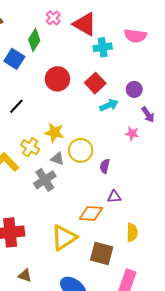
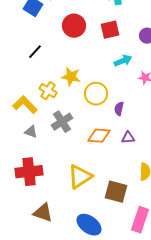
red square: (95, 83) -> (110, 30), turned 30
cyan arrow: (109, 105) -> (123, 61), moved
gray triangle: (57, 159) -> (31, 132), moved
orange diamond: (91, 213) -> (99, 136), moved
brown triangle: (25, 275) -> (43, 213), size x1.5

